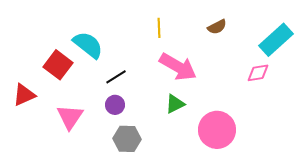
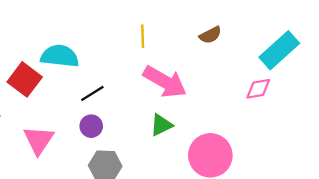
cyan semicircle: (88, 45) -> (60, 56), turned -32

